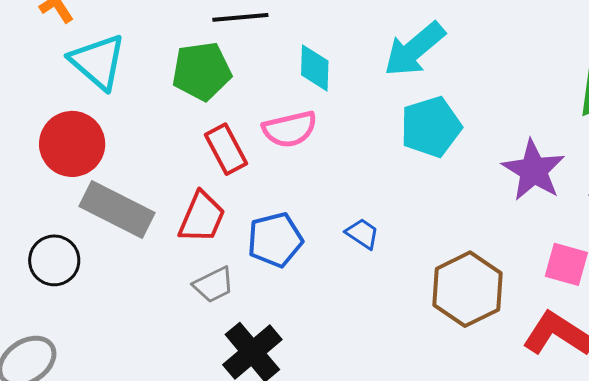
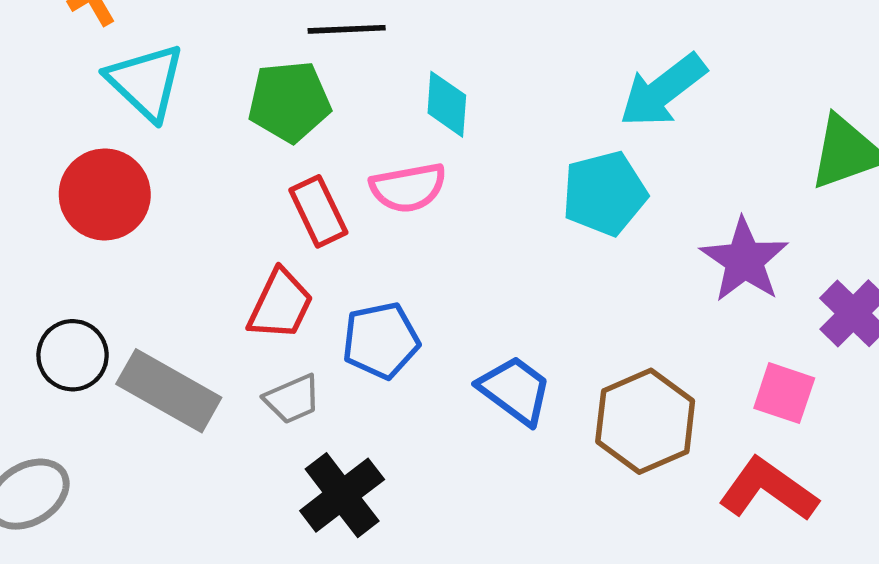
cyan arrow: (414, 49) -> (663, 90), moved
gray rectangle: (117, 209) -> (169, 391), moved
blue trapezoid: (362, 234) -> (515, 390), moved, size x1.6

